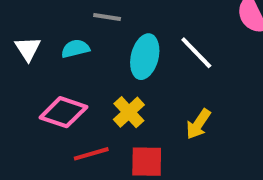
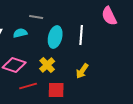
white line: (196, 53) -> (81, 35), turned 48

